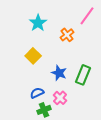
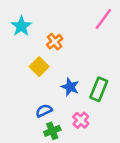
cyan star: (38, 23) -> (21, 26), moved
orange cross: (67, 35) -> (55, 42), moved
pink cross: (60, 98) -> (81, 120), moved

